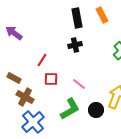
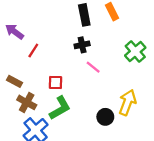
red line: (42, 60) -> (33, 50), moved
pink line: (79, 84) -> (93, 67), moved
green L-shape: (70, 109) -> (60, 108), moved

